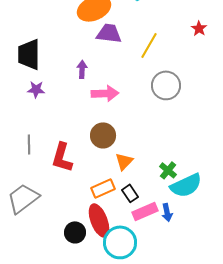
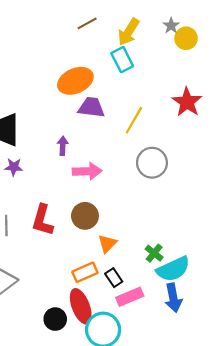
red star: (199, 28) -> (187, 102), size x1.8
red L-shape: (62, 157) -> (42, 220), moved
blue arrow: (167, 212) -> (173, 298), moved, size x1.5

